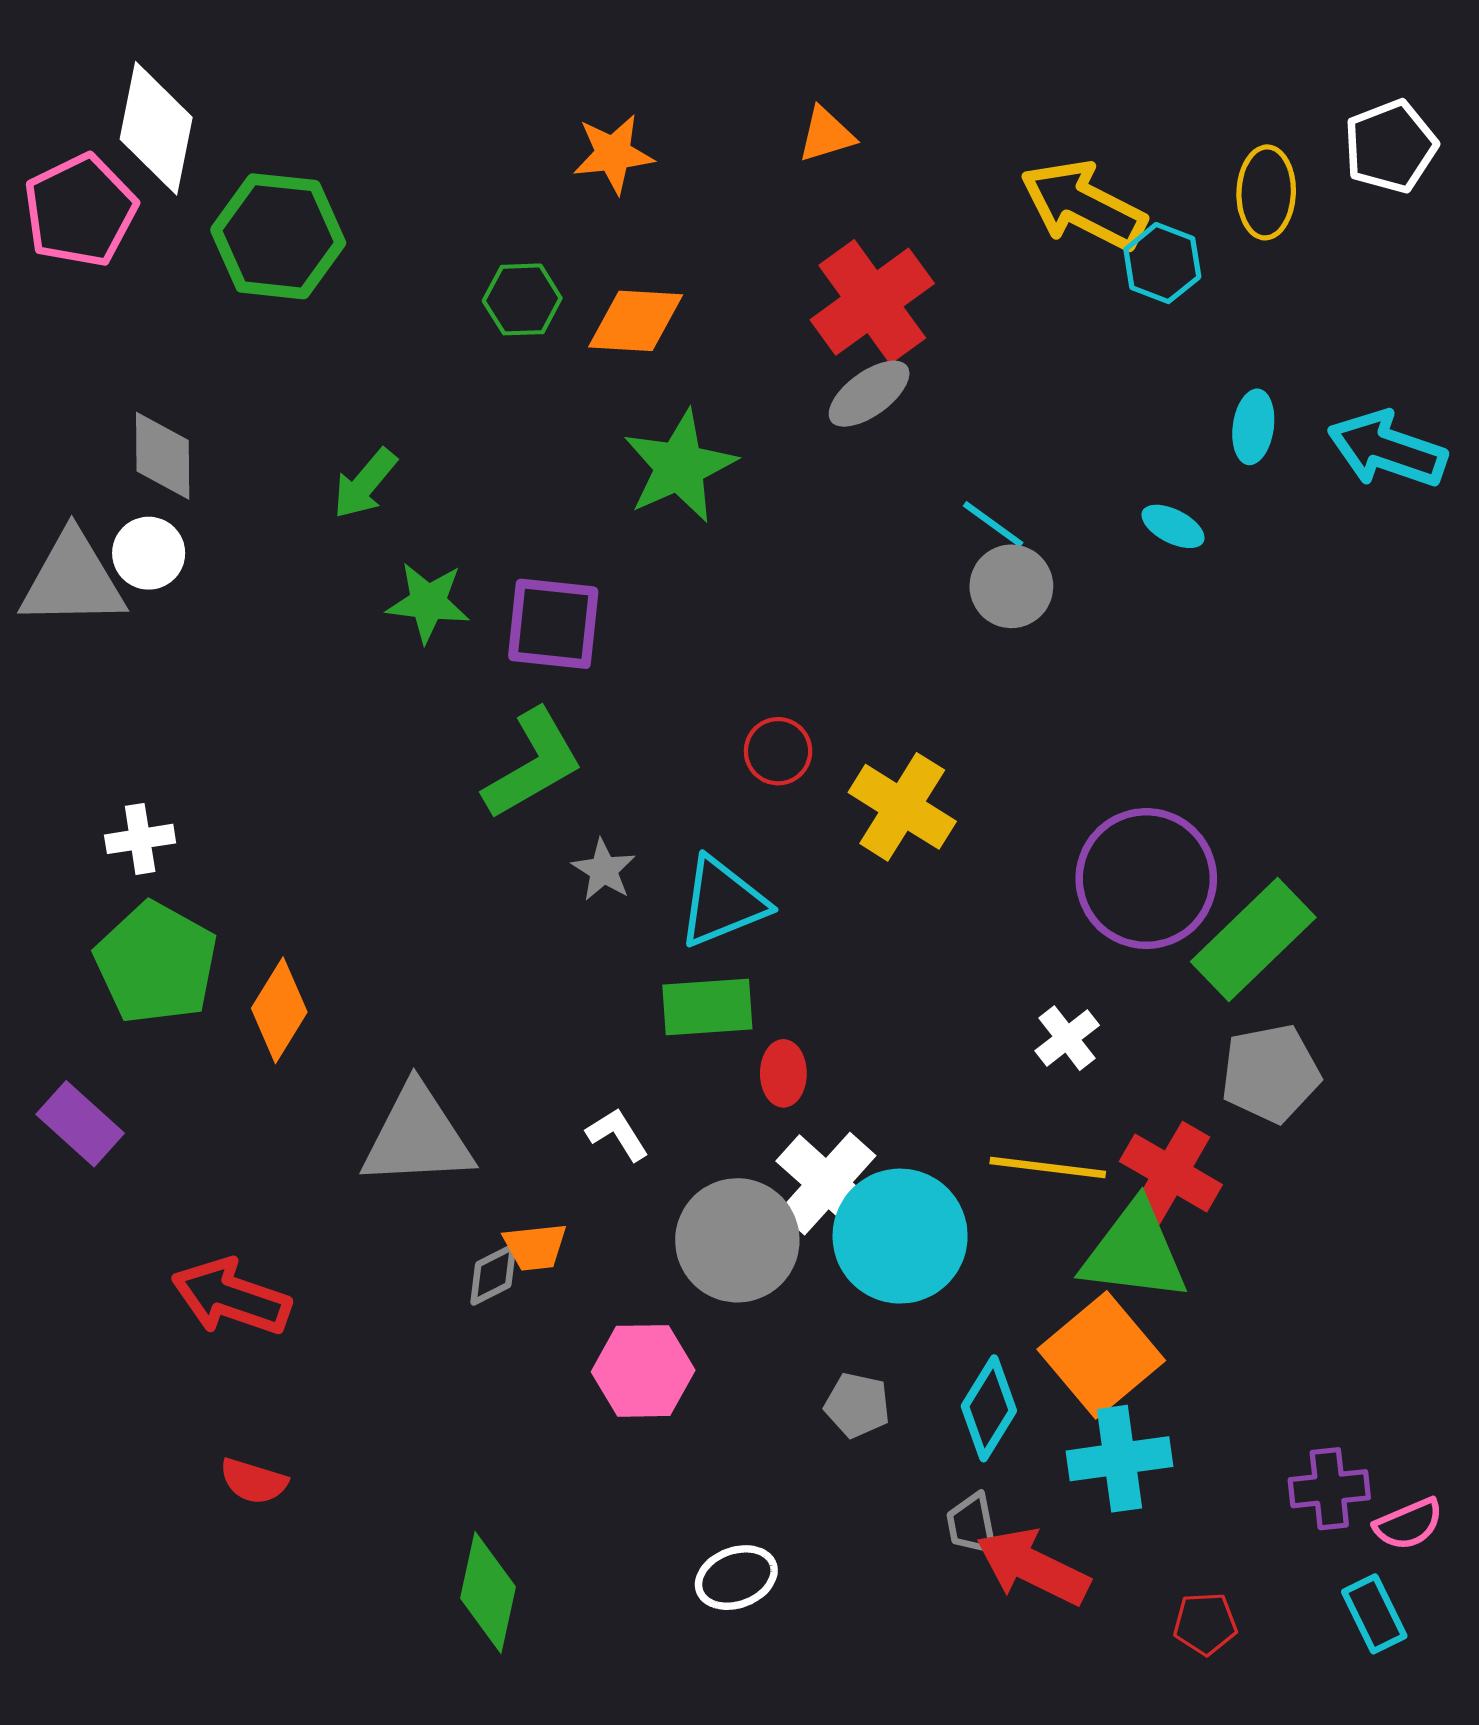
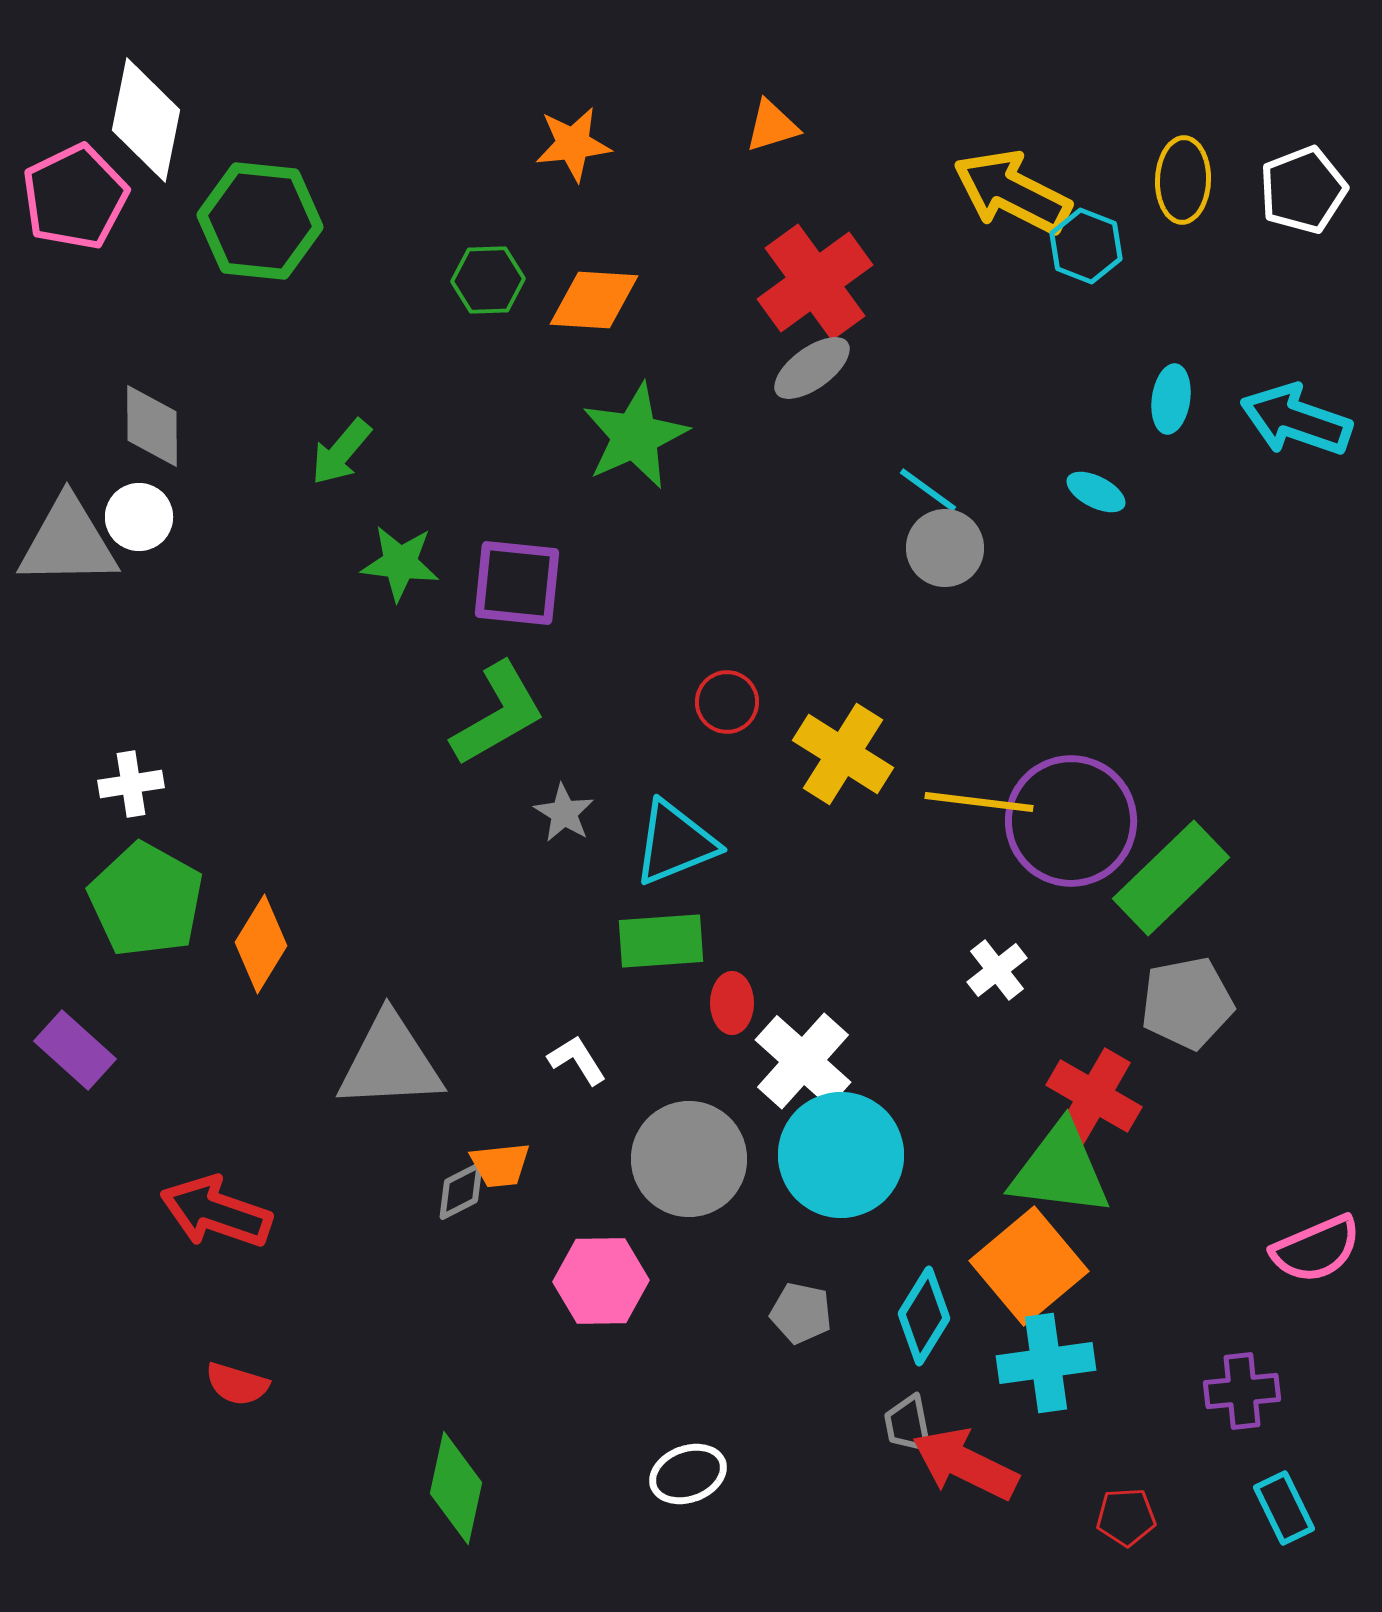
white pentagon: (1390, 146) -> (1303, 190), moved
yellow line: (1048, 1168) -> (979, 802), moved
white cross: (827, 1184) -> (803, 1061), moved
pink semicircle: (1408, 1524) -> (1316, 1249), moved, size x1.4

